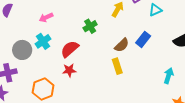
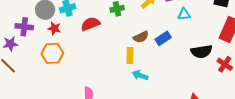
red star: (69, 70) -> (54, 28), moved
cyan arrow: (169, 76) -> (140, 75), moved, turned -105

